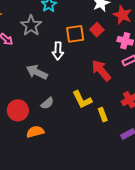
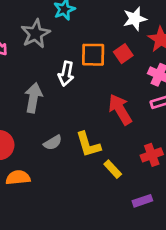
gray arrow: (37, 72) -> (33, 98), turned 65
gray semicircle: (47, 103) -> (53, 143), moved
yellow rectangle: (103, 115) -> (113, 169), turned -32

